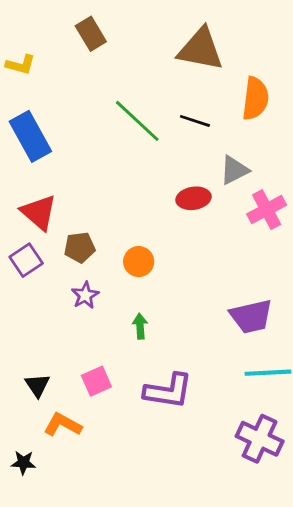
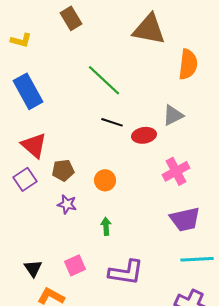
black line: (195, 121) -> (112, 122), moved
pink cross: (267, 210) -> (176, 171), moved
purple star: (85, 295) -> (67, 204), turned -30

